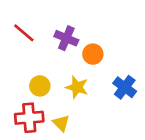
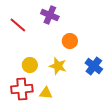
purple cross: (66, 38) -> (50, 15), moved
yellow triangle: (61, 123) -> (46, 93), turned -40

